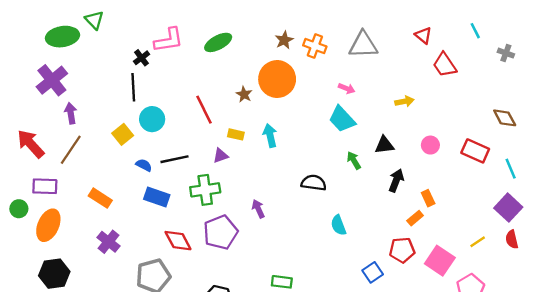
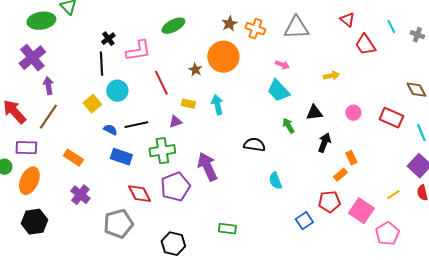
cyan line: (475, 31) -> (391, 27), moved
pink L-shape: (169, 40) -> (138, 51), moved
purple arrow: (258, 209) -> (207, 167), size x1.8

